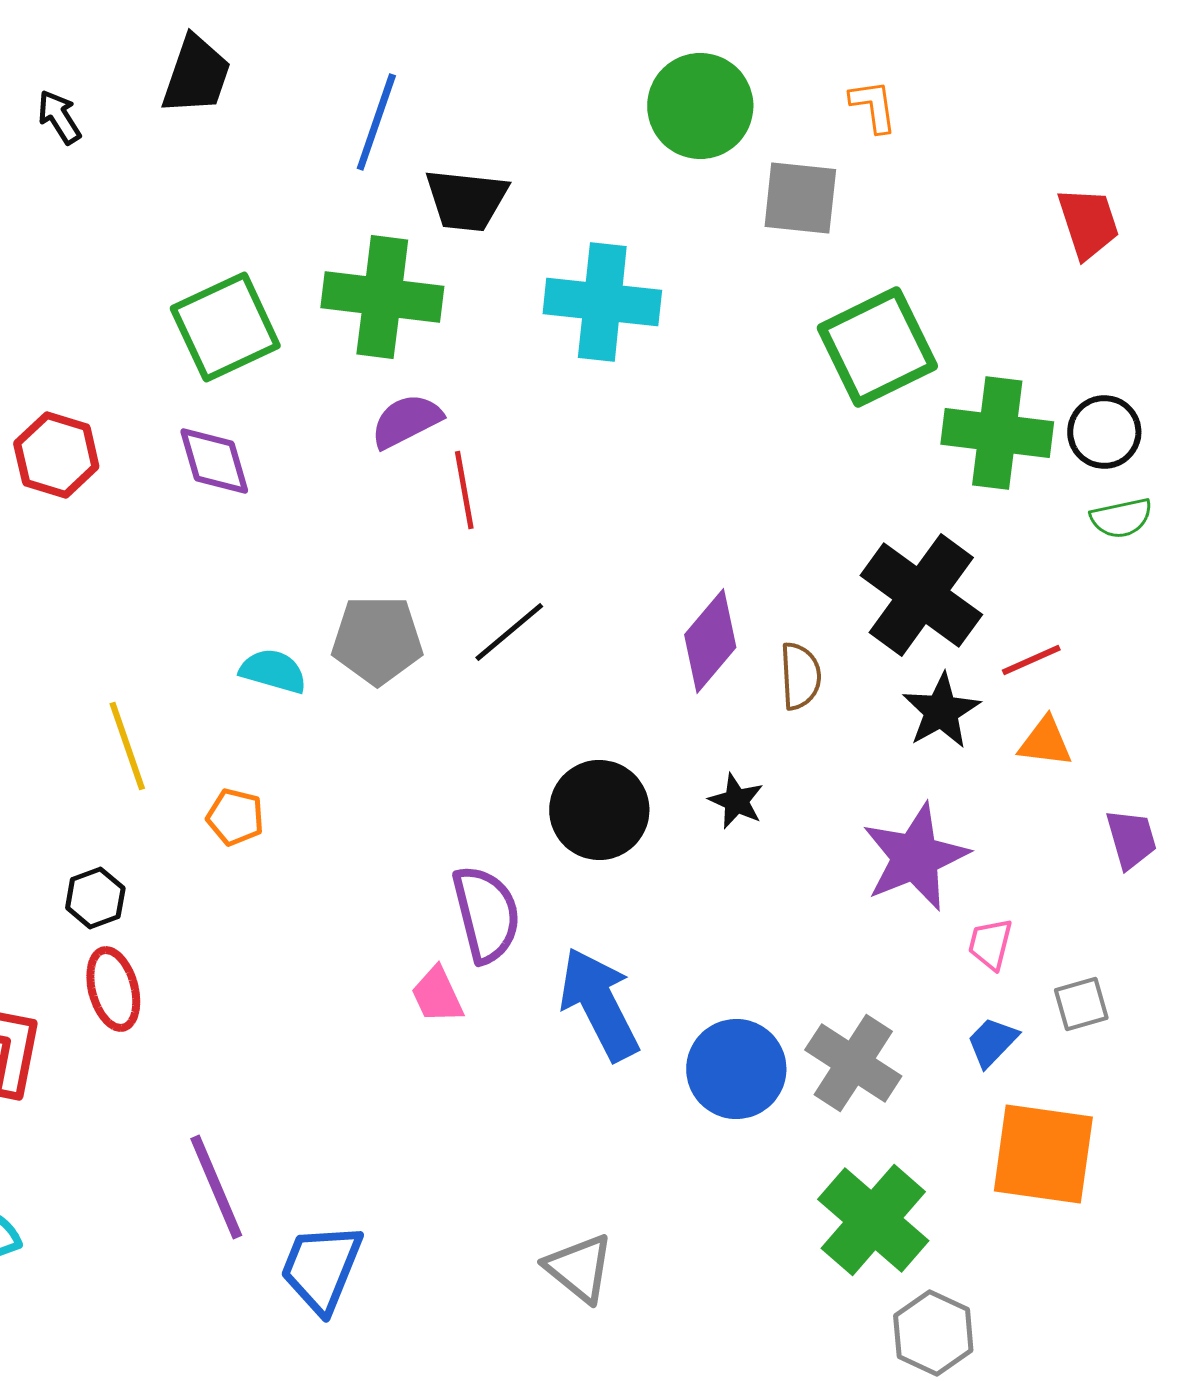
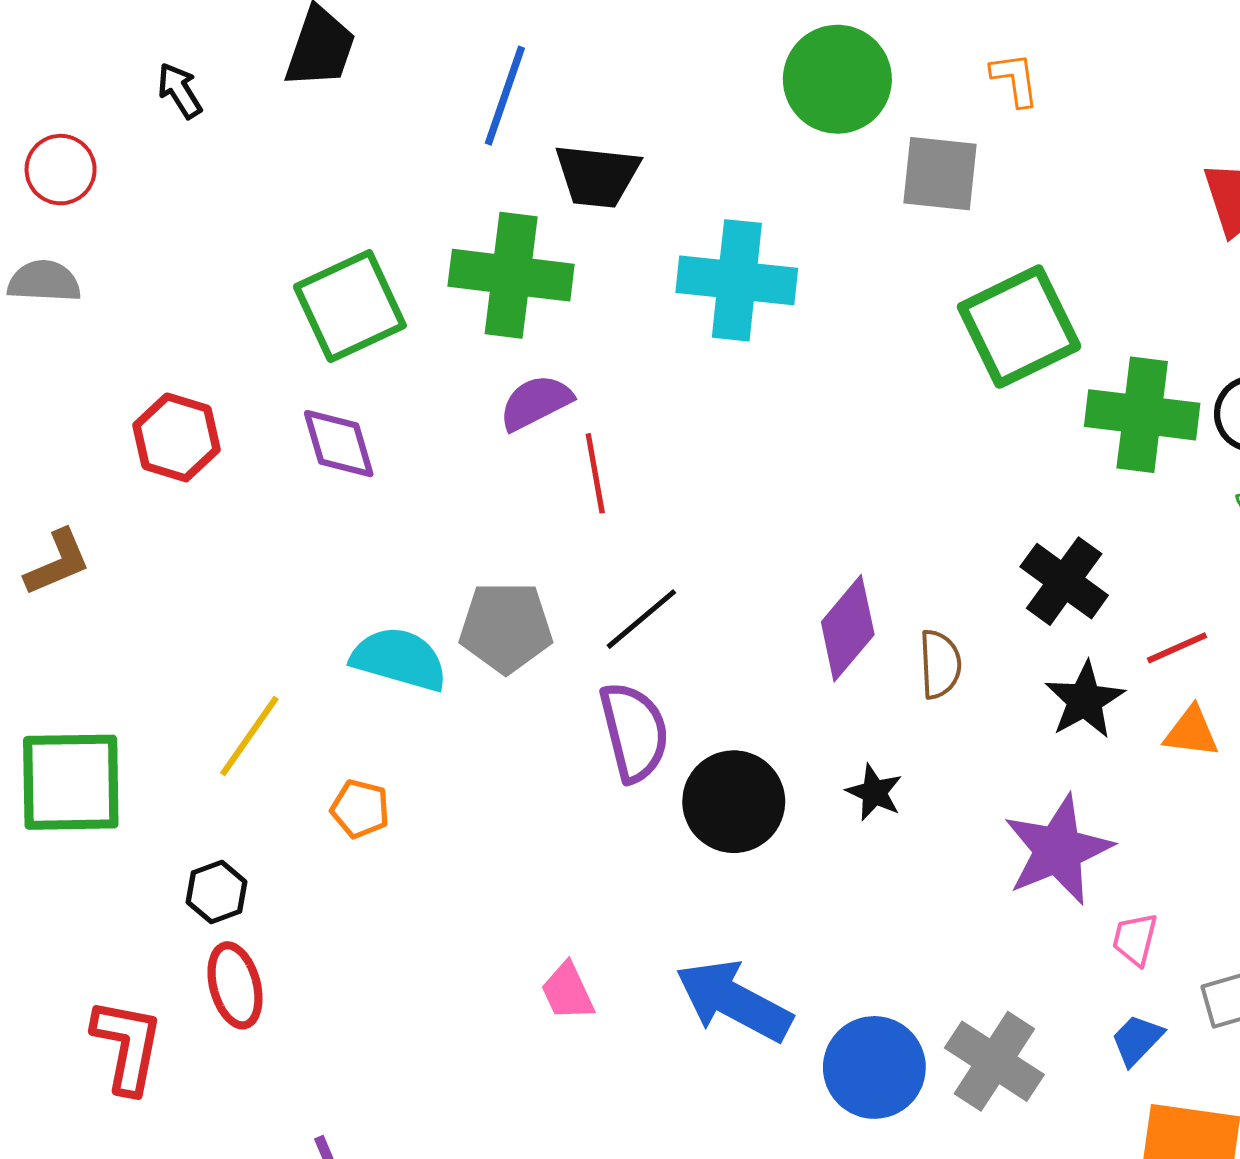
black cross: (921, 595) -> (1064, 581), size x0.7
cyan semicircle: (273, 671) -> (399, 659), size x1.4
yellow line: (127, 746) -> (249, 736), turned 54
purple semicircle: (486, 914) -> (634, 732), moved
blue arrow: (599, 1004) -> (734, 1001), turned -35

